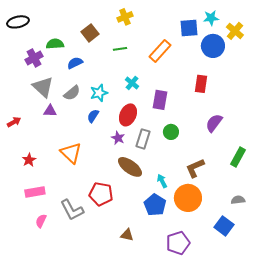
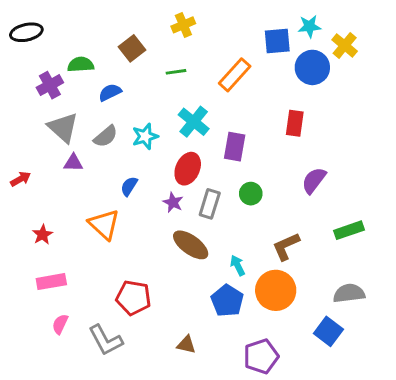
cyan cross: (132, 83) -> (194, 122), size x1.5
blue semicircle: (93, 116) -> (129, 186), moved
green rectangle: (238, 157) -> (349, 230), turned 42
red pentagon: (101, 194) -> (133, 298), moved
gray semicircle: (238, 200) -> (349, 293), size x1.5
gray L-shape: (72, 210) -> (106, 340), moved

